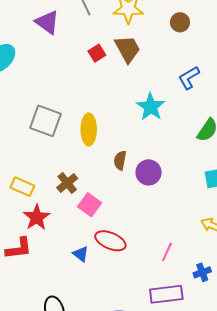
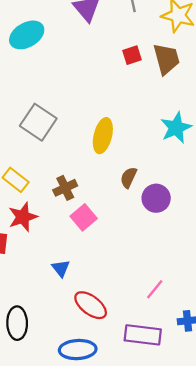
gray square: (46, 121) -> (38, 122), moved
red ellipse: (110, 241) -> (91, 305), moved

